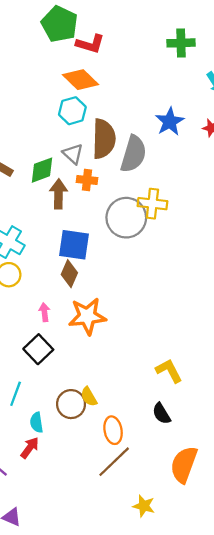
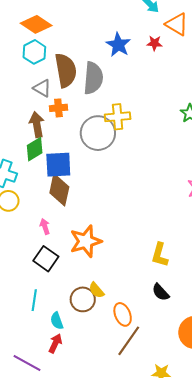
green diamond: (42, 170) -> (35, 149), moved
brown diamond: (69, 274) -> (59, 190), size x1.4
orange star: (87, 316) -> (86, 241), moved
yellow L-shape: (169, 371) -> (160, 255), turned -125

